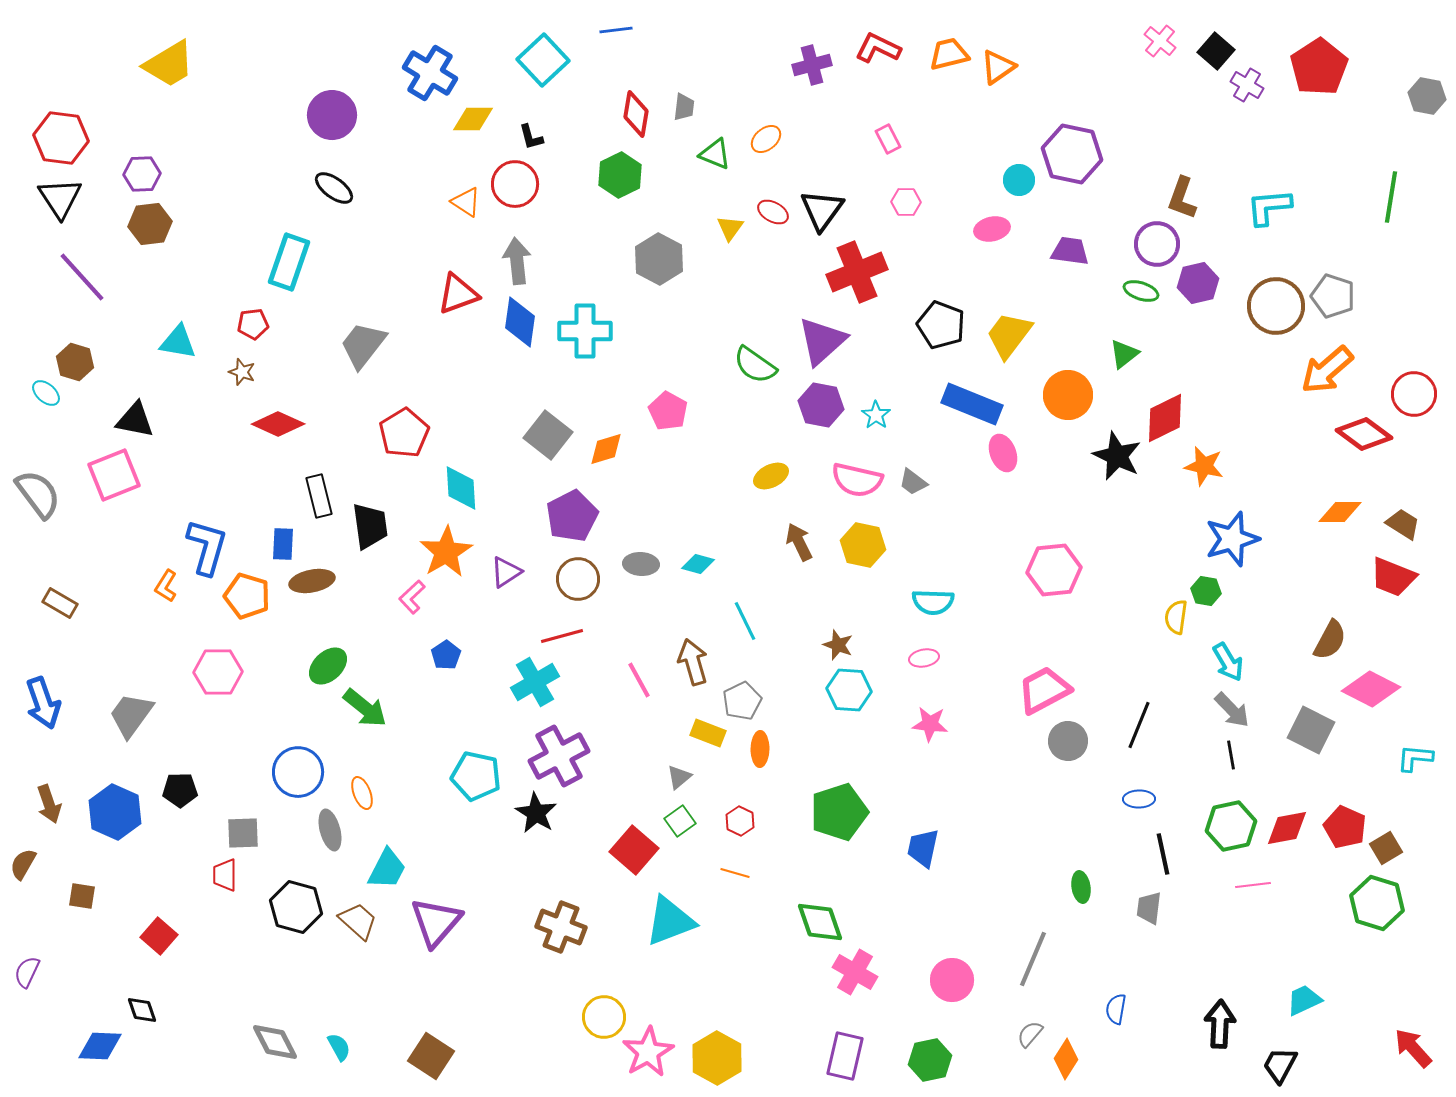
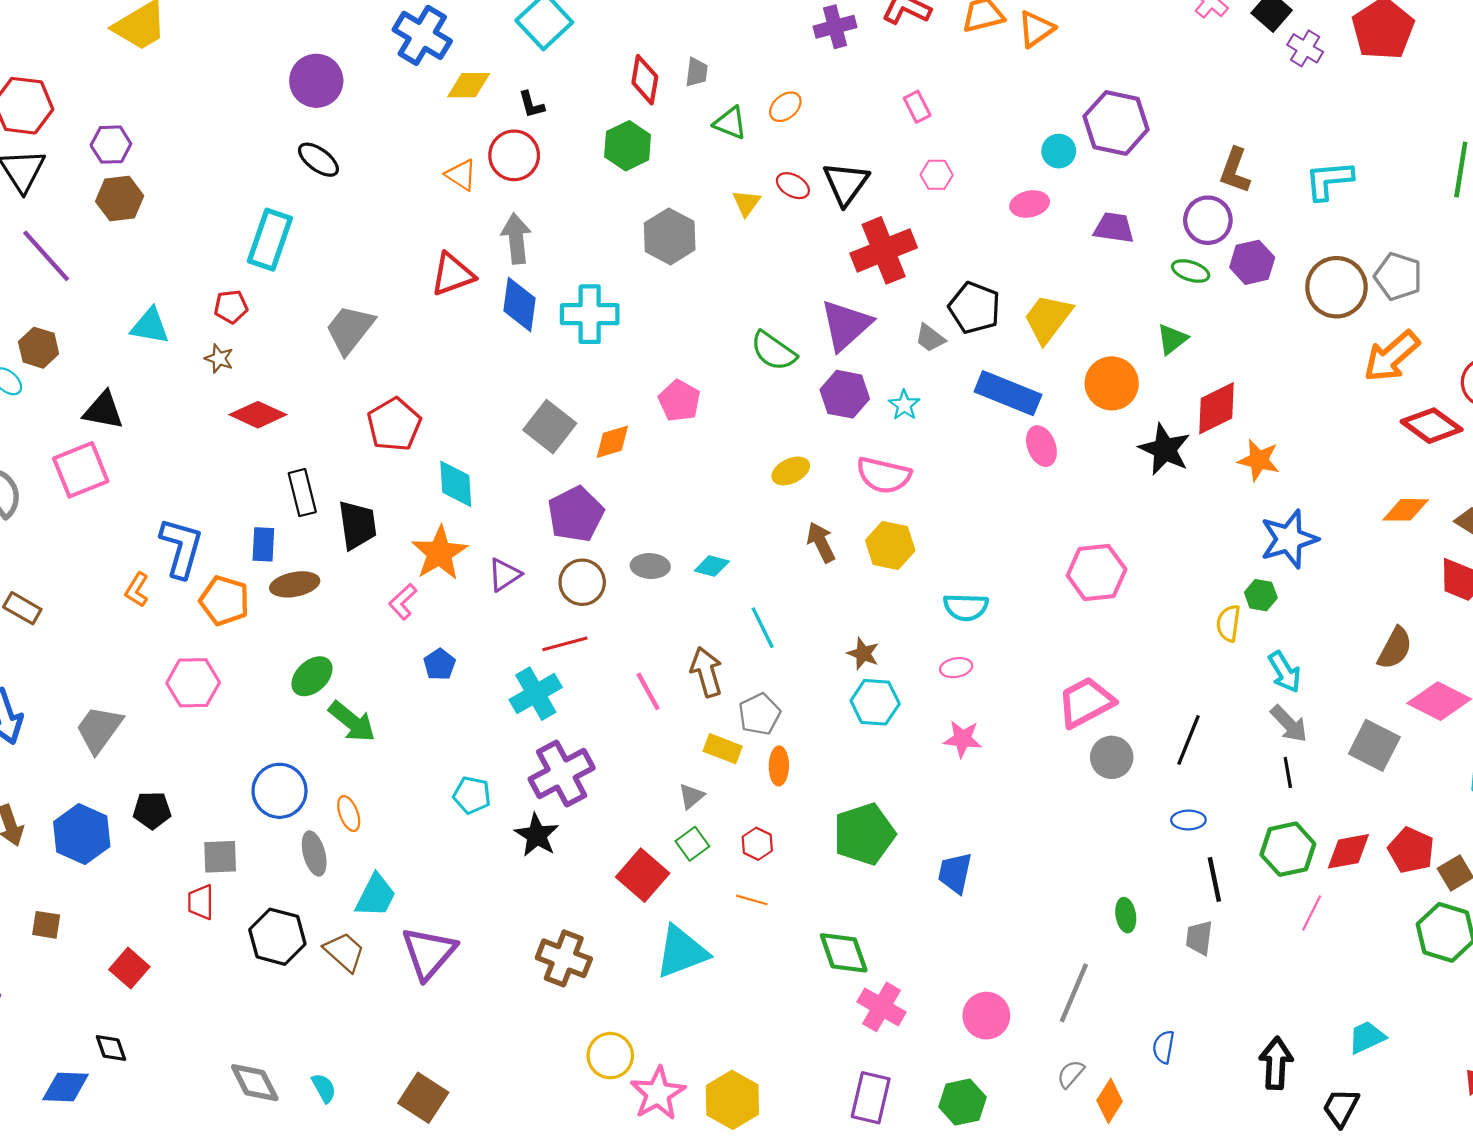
gray trapezoid: (913, 482) -> (930, 338), moved
cyan pentagon: (476, 776) -> (472, 795), size x0.7
pink line: (1253, 885) -> (1312, 913), turned -56

